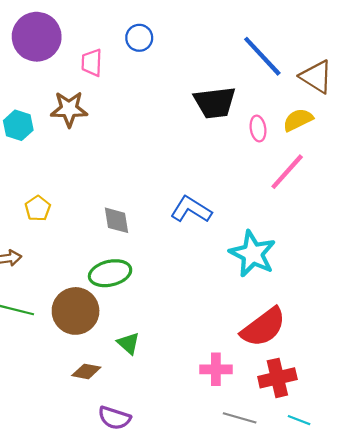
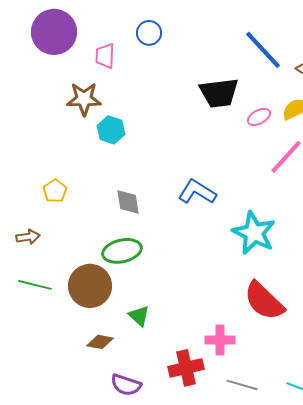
cyan hexagon: (18, 125) -> (111, 130), moved
pink ellipse: (258, 128) -> (259, 117), turned 70
red semicircle: (263, 327) -> (264, 301), turned 81
red cross: (277, 378) -> (186, 368), moved

